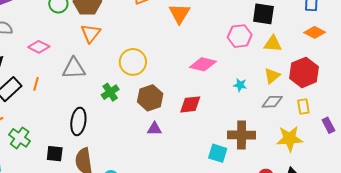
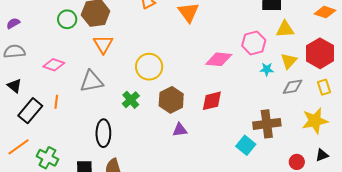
pink hexagon: (240, 36) -> (254, 43), moved
cyan star: (240, 85) -> (267, 69), moved
cyan square: (218, 153) -> (246, 145), turned 30

